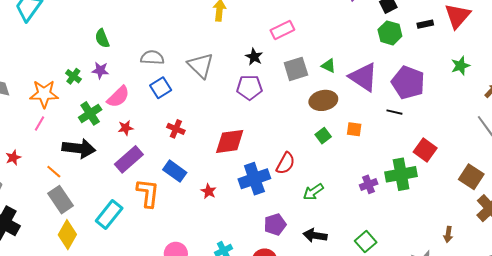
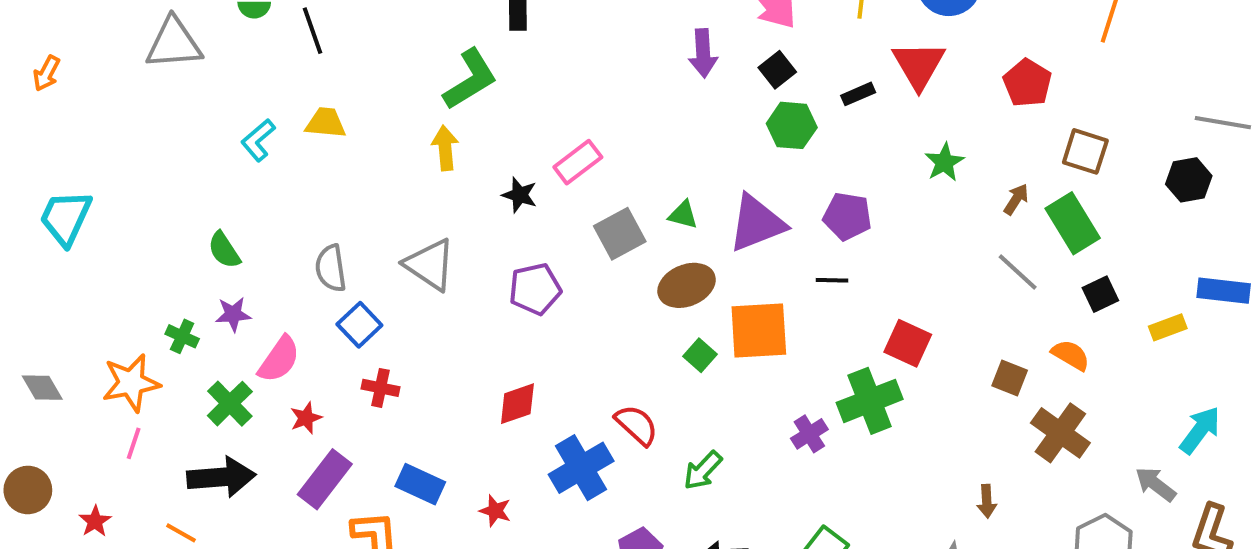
black star: (254, 57) -> (520, 195), moved
gray semicircle: (152, 58) -> (331, 268), turned -90
purple triangle: (363, 77) -> (757, 223), turned -44
purple pentagon: (408, 82) -> (847, 216), size x0.7
red cross: (176, 129) -> (381, 388), moved
orange square: (354, 129) -> (759, 330), size x2.0
red diamond: (230, 141) -> (517, 404), size x0.7
red semicircle: (285, 163) -> (637, 425), turned -65
brown square: (471, 177) -> (1010, 378), size x0.7

